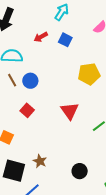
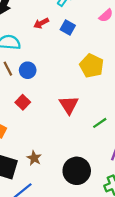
yellow pentagon: (89, 74) -> (92, 66), turned 30
black circle: (80, 171) -> (77, 171), size x1.6

